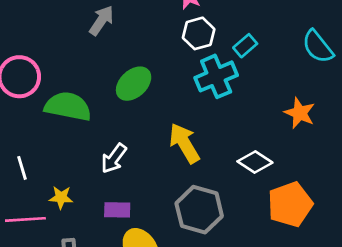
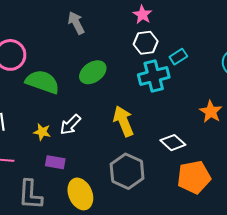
gray arrow: (101, 20) -> (76, 23), turned -70
yellow star: (61, 197) -> (42, 132), moved
purple rectangle: (117, 210) -> (55, 162), moved

